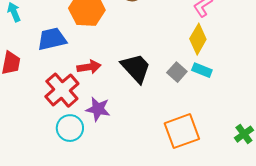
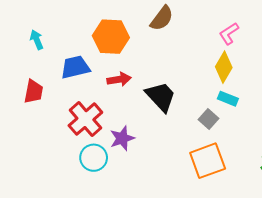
red arrow: (89, 67) -> (119, 79), moved
gray square: (177, 72) -> (209, 119), moved
purple star: (98, 109) -> (122, 138), turned -30

